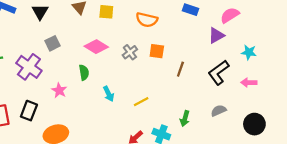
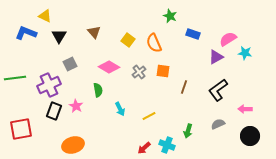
yellow square: (106, 12) -> (128, 40), moved, turned 32
orange semicircle: (147, 20) -> (154, 43), turned 54
cyan star: (249, 52) -> (245, 53), moved
purple cross: (29, 67) -> (49, 85), turned 30
pink arrow: (249, 83) -> (245, 109), moved
black rectangle: (29, 111) -> (54, 111), moved

